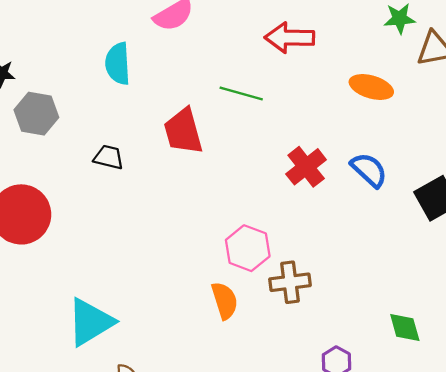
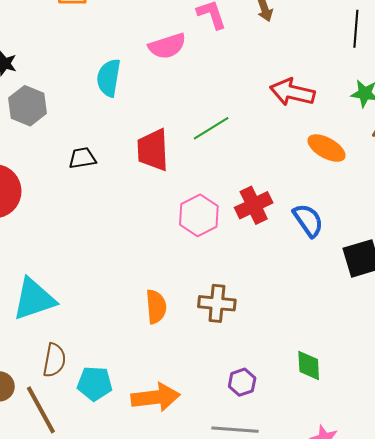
red arrow: (290, 38) -> (292, 92), moved
green line: (241, 93) -> (211, 128), turned -60
black trapezoid: (109, 157) -> (82, 158), turned -36
pink hexagon: (248, 248) -> (199, 215), moved

